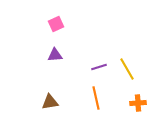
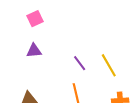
purple line: (99, 67) -> (80, 63), turned 70

